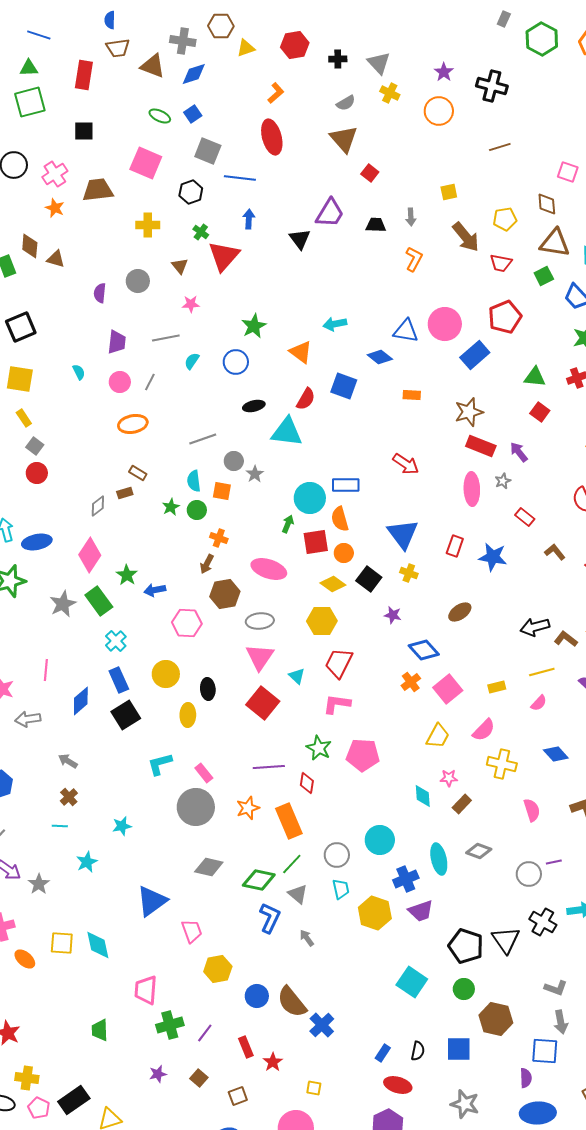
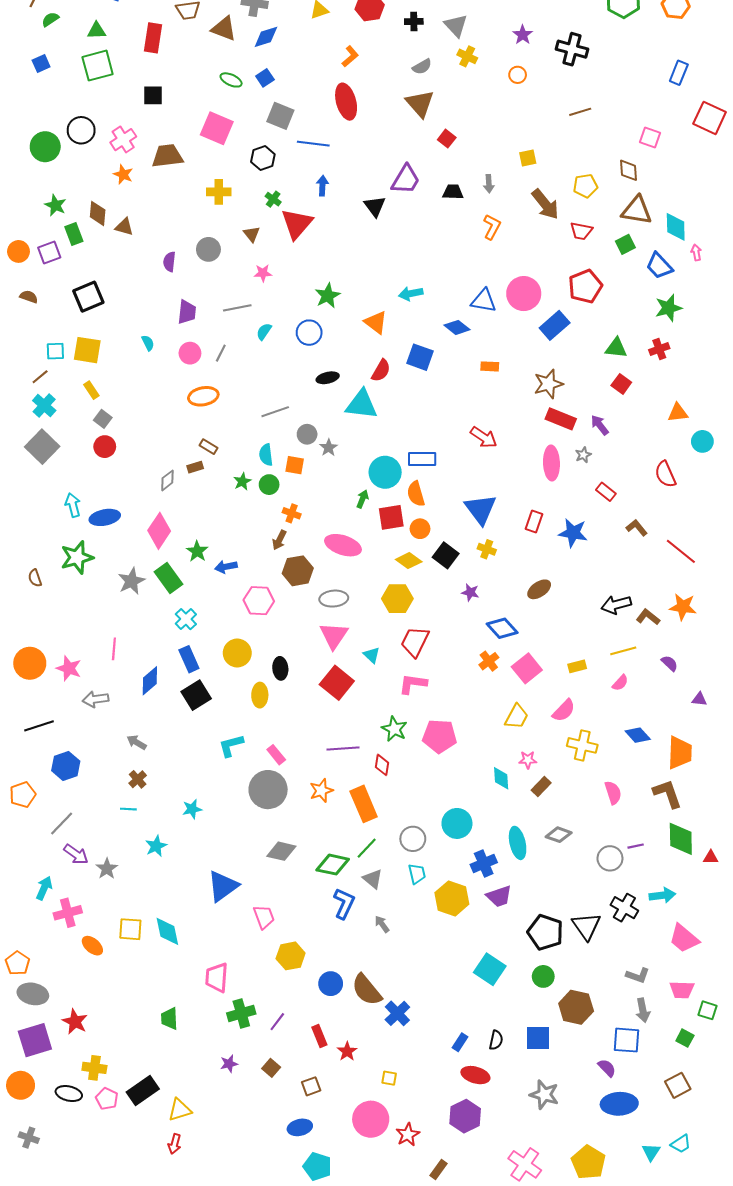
orange circle: (439, 111) -> (518, 75), size x0.6
purple semicircle: (526, 1078) -> (607, 1068), turned -42

